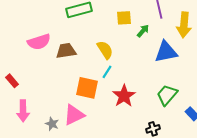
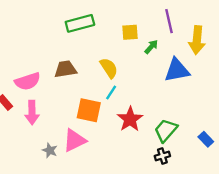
pink semicircle: (39, 42) -> (28, 81), moved
green trapezoid: (167, 95) -> (166, 130), moved
pink arrow: (23, 111) -> (32, 113), moved

